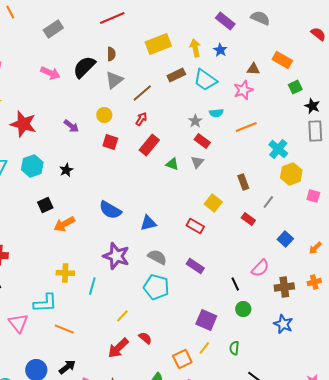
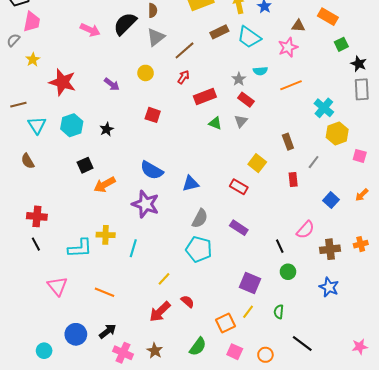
red square: (110, 142) -> (153, 115), moved
red rectangle: (149, 145) -> (205, 97), moved, turned 30
red rectangle: (248, 219) -> (293, 180), turned 48
orange arrow: (315, 248) -> (362, 195), moved
purple star: (116, 256) -> (146, 204), moved
gray semicircle: (157, 257) -> (200, 218), turned 90
cyan L-shape: (45, 303) -> (80, 248), moved

